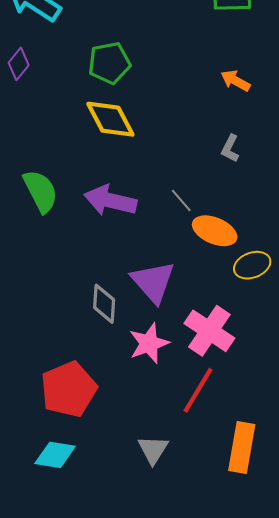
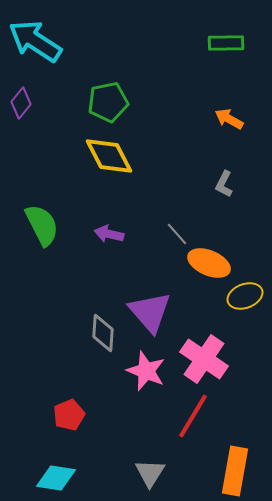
purple arrow: (110, 201) -> (109, 234), size x0.6
pink star: (149, 343) -> (146, 371), turned -30
red pentagon: (69, 389) -> (69, 415), size x0.6

